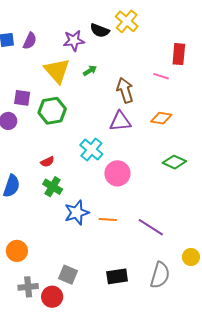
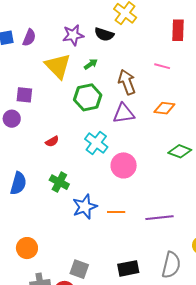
black semicircle: (100, 30) -> (104, 34), moved
red rectangle: (179, 54) -> (178, 30), moved
green hexagon: (52, 111) -> (88, 97), moved
red semicircle: (47, 162) -> (52, 141), moved
purple line: (151, 227) -> (159, 218), turned -36

